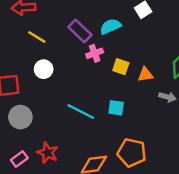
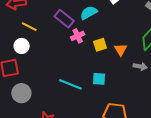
yellow square: (121, 67) -> (100, 45), turned -32
white circle: (44, 69) -> (22, 46), moved
orange triangle: (145, 75) -> (121, 50), turned -48

